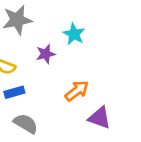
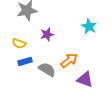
cyan star: (74, 34) -> (89, 26), moved
gray semicircle: (26, 124) -> (47, 69), moved

